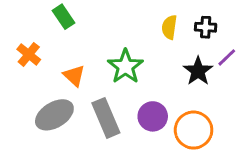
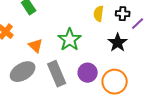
purple line: (227, 57) -> (138, 24), moved

